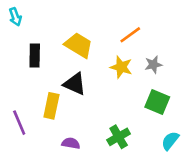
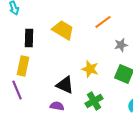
yellow star: (121, 67) -> (90, 69), moved
black triangle: (75, 84) -> (65, 85), moved
yellow rectangle: (51, 106) -> (23, 66), moved

